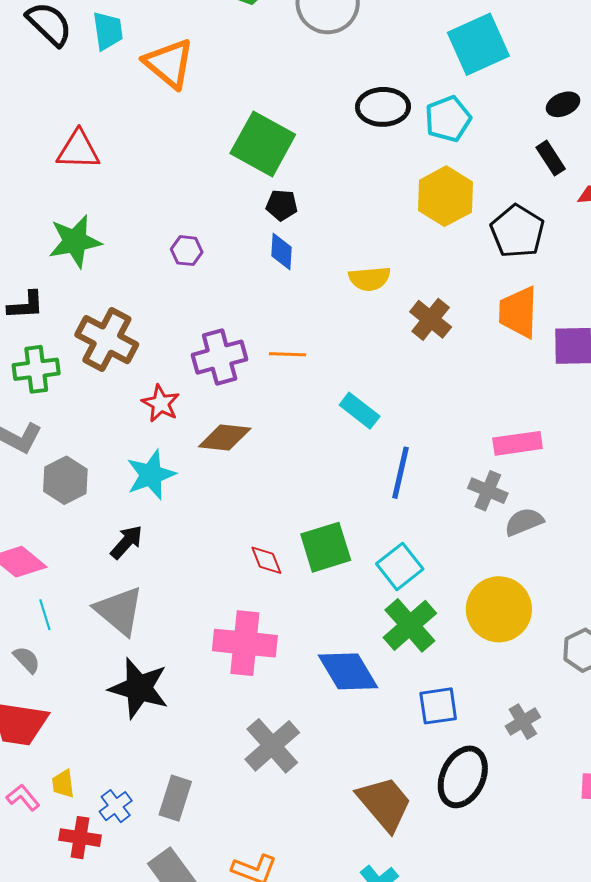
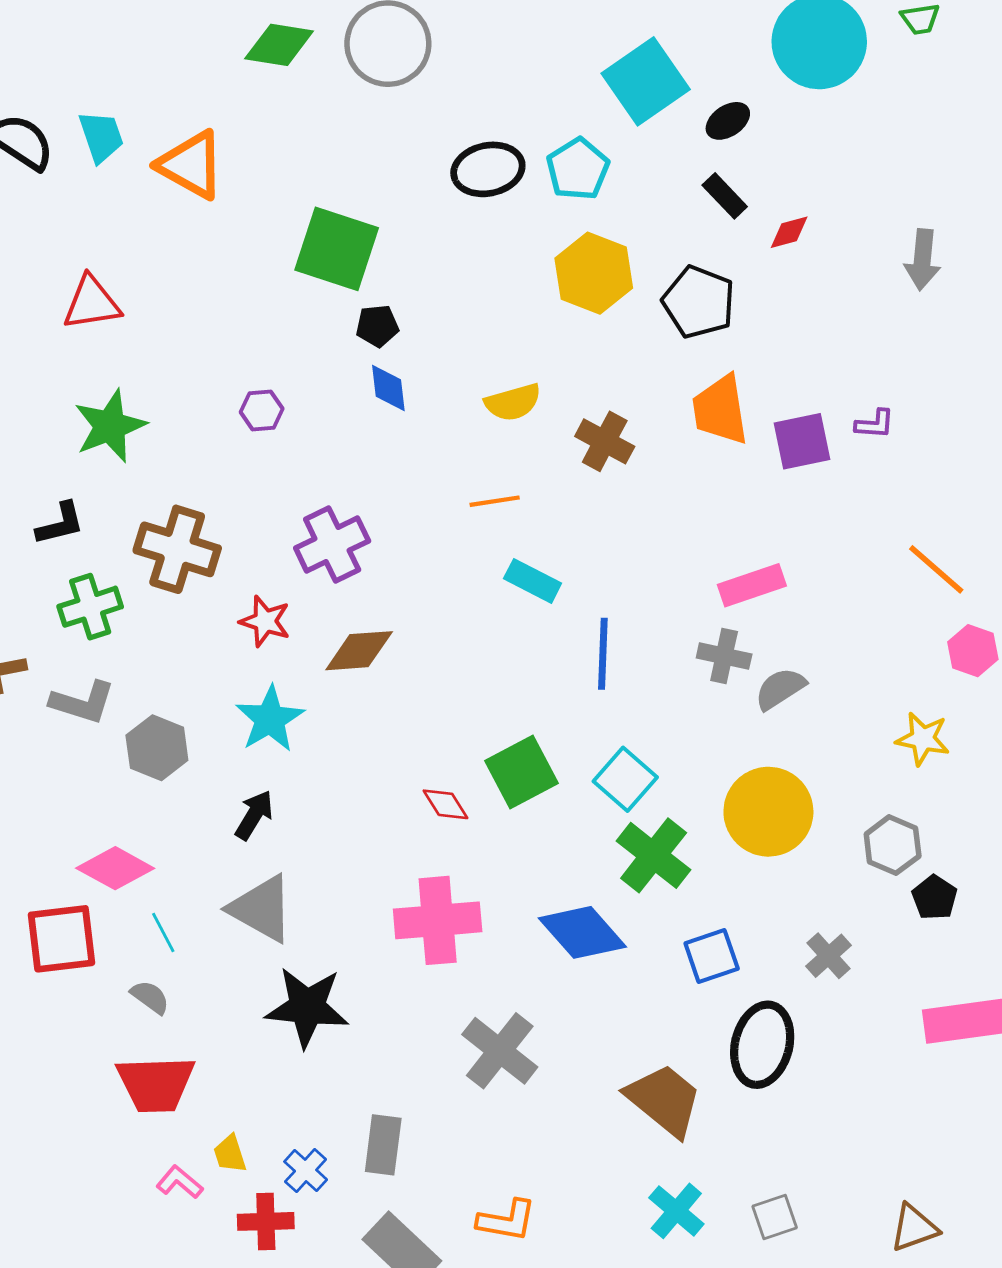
cyan square: (478, 44) -> (646, 81), moved
orange line: (288, 354) -> (495, 501), moved

